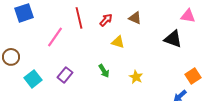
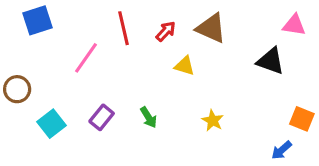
brown triangle: (135, 18) -> (211, 28), size x1.5
green arrow: (104, 71) -> (149, 117), moved
orange square: (193, 76) -> (302, 119), turned -35

